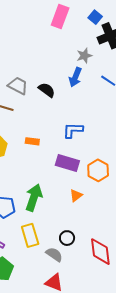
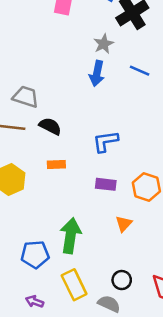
black semicircle: (47, 90) -> (50, 126), moved
purple rectangle: (67, 163) -> (106, 184), size x0.7

